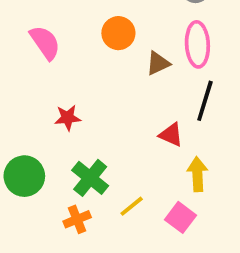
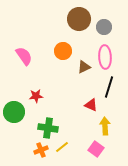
green circle: (24, 176) -> (14, 112), moved
green cross: (90, 178) -> (48, 128), turned -30
yellow line: (132, 206) -> (62, 147), moved

